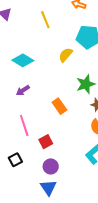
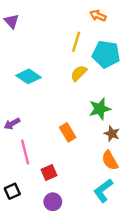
yellow line: (45, 20) -> (76, 42), moved, turned 36
purple arrow: (23, 90) -> (12, 124), moved

